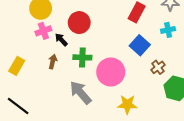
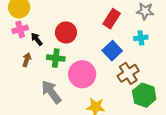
red circle: (79, 23) -> (66, 32), moved
brown cross: (158, 67) -> (128, 73), size x1.5

